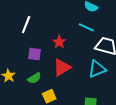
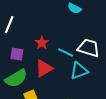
cyan line: (86, 27) -> (66, 52), moved
green semicircle: (34, 78) -> (16, 78), size x1.6

